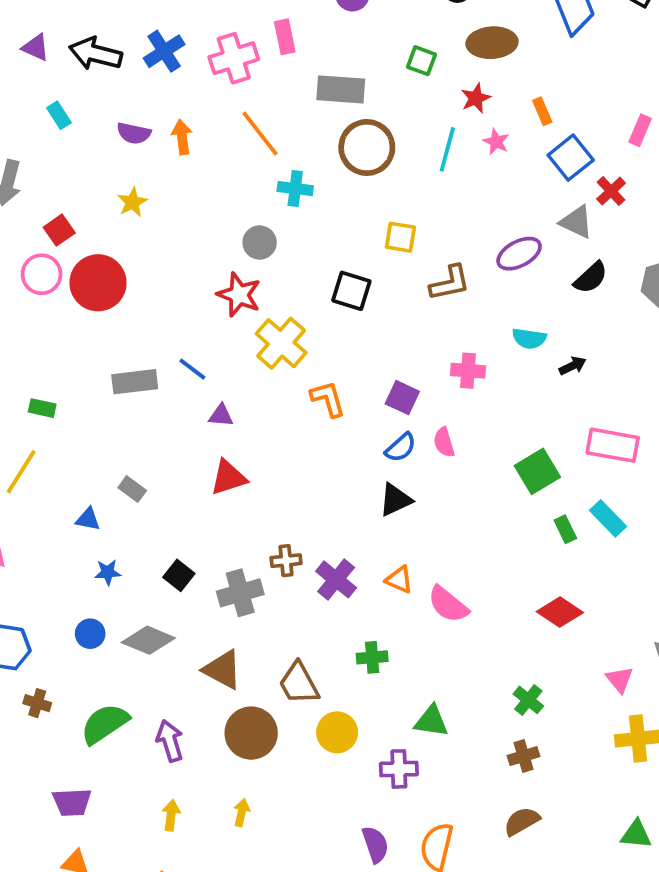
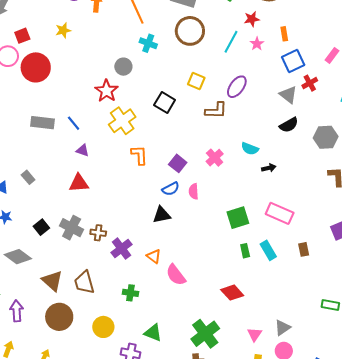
purple ellipse: (519, 254) -> (237, 87), moved, turned -40
pink cross: (468, 371) -> (215, 158), turned 30
gray cross: (240, 593) -> (72, 228), moved, turned 30
brown trapezoid: (299, 683) -> (84, 282), moved
green cross: (528, 700) -> (205, 334), size x1.8

